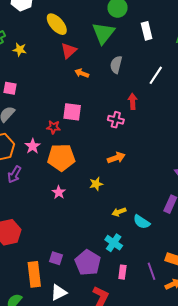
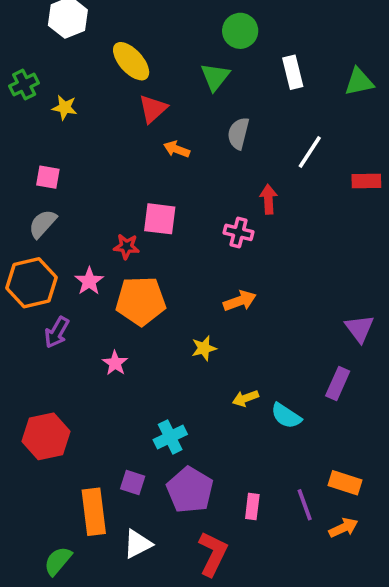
green triangle: (103, 33) -> (215, 77), size x0.7
pink star: (59, 192) -> (115, 363), moved
cyan cross: (114, 243) -> (170, 437), moved, turned 30

